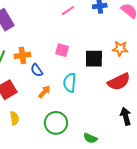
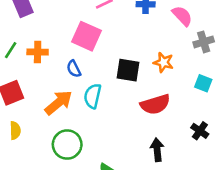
pink square: (62, 50) -> (87, 36), moved, size x1.6
blue semicircle: (37, 70) -> (74, 69), moved
orange arrow: (44, 92) -> (59, 103), size x1.6

